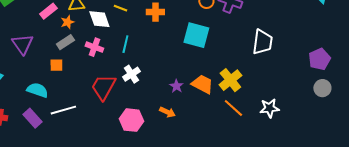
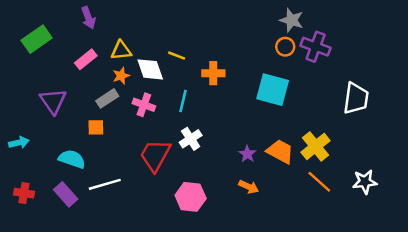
orange cross: (155, 12) -> (213, 73), moved
orange star: (67, 22) -> (121, 76), moved
orange arrow: (167, 112) -> (249, 187), moved

